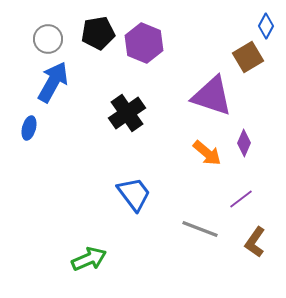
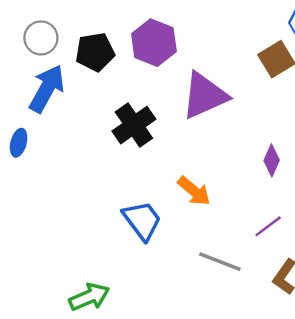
black pentagon: (98, 33) -> (95, 52), moved
purple triangle: (212, 96) -> (205, 96), moved, turned -42
orange arrow: (207, 153) -> (194, 191), moved

